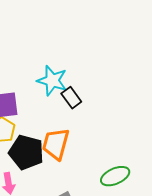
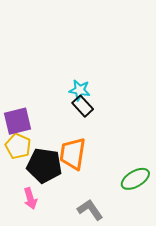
cyan star: (52, 81) -> (80, 90), moved, size x0.7

